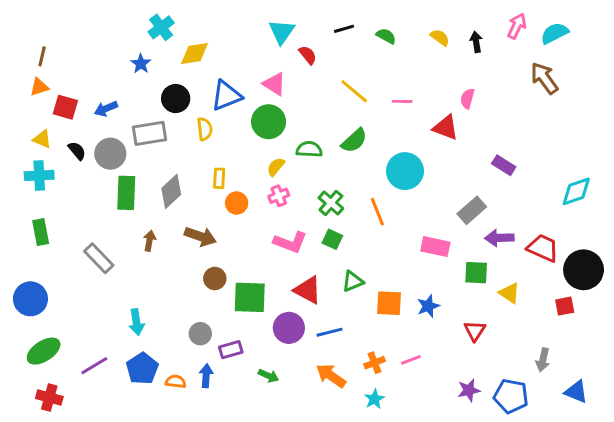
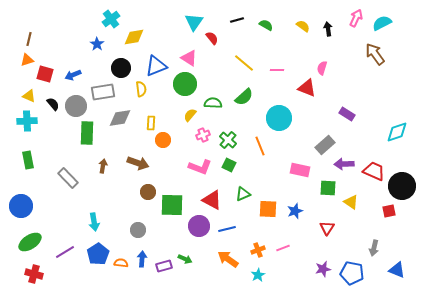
gray diamond: (171, 191) -> (120, 118), moved, turned 35
pink cross: (279, 196) -> (203, 135), moved
purple rectangle: (231, 350) -> (164, 266), moved

